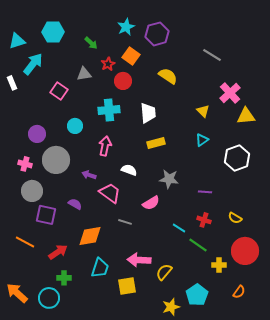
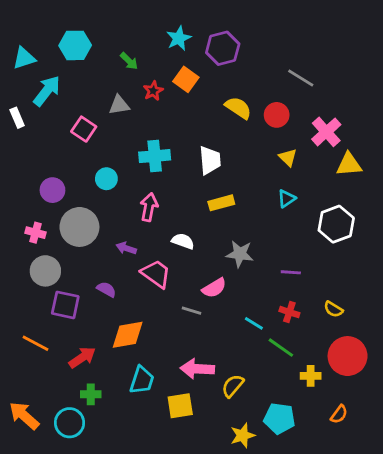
red circle: (123, 81) -> (277, 115), moved
gray line: (125, 222) -> (192, 311), moved
cyan pentagon: (197, 295) -> (279, 418), turned -30

